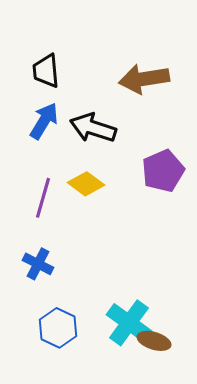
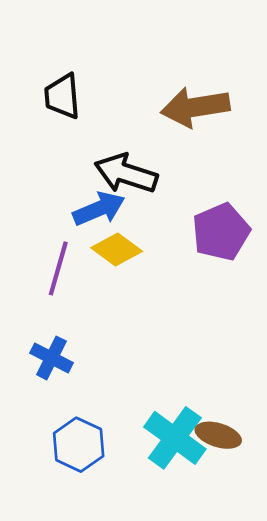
blue arrow: (44, 121) -> (99, 209), moved, turned 36
brown ellipse: (154, 341) -> (218, 435), moved

